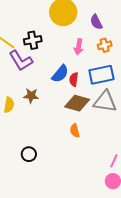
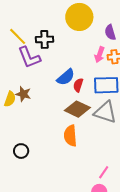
pink arrow: (79, 47) -> (100, 55), moved
brown star: (31, 96) -> (23, 94), moved
orange semicircle: (75, 131) -> (70, 136), size x1.5

